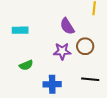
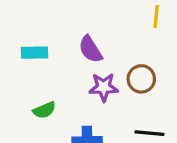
purple semicircle: (67, 26) -> (90, 49), moved

